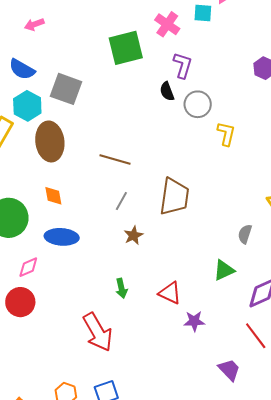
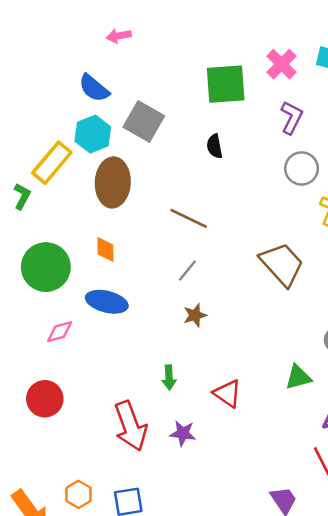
black semicircle: (167, 91) -> (215, 146), moved
brown trapezoid: (174, 197) -> (282, 264), moved, turned -60
red circle: (20, 302) -> (45, 399), moved
purple star: (194, 321) -> (183, 433), moved

